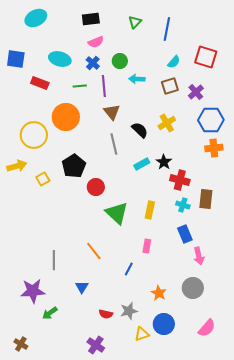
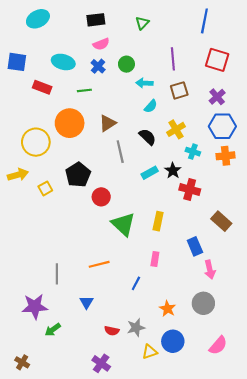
blue line: (167, 29) -> (204, 21), moved
cyan semicircle: (174, 62) -> (151, 106), moved
purple line: (104, 86) -> (173, 59), moved
purple cross: (196, 92) -> (217, 97), moved
brown triangle: (112, 112) -> (107, 123), moved, turned 36
brown rectangle: (206, 199) -> (221, 221), moved, turned -54
cyan cross: (183, 205) -> (193, 152), moved
orange line: (94, 251) -> (99, 264), turned -66

